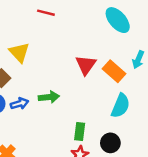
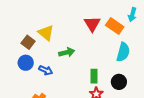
yellow triangle: (19, 52) -> (46, 33), moved
blue arrow: (19, 104) -> (46, 70), moved, turned 48

